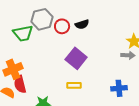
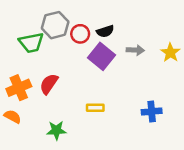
gray arrow: (128, 55) -> (135, 50), moved
purple square: (76, 58) -> (101, 56), moved
red semicircle: (20, 84) -> (49, 84), moved, turned 48

